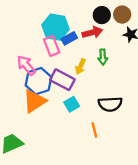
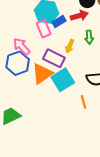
blue hexagon: (38, 81) -> (18, 63), moved
orange triangle: (35, 101) -> (42, 74), moved
cyan square: (72, 104) -> (63, 80), size x1.6

